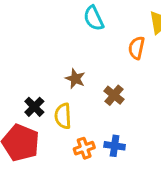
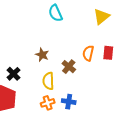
orange semicircle: (137, 48) -> (88, 53), moved
yellow semicircle: (63, 116) -> (48, 81), moved

